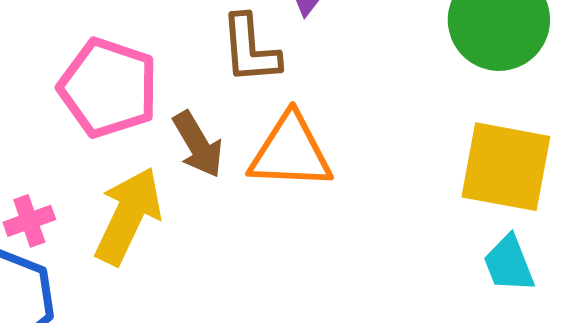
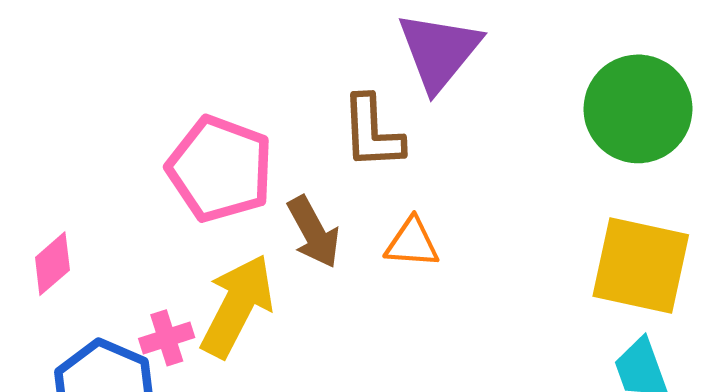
orange triangle: (291, 152) -> (412, 243), size x0.6
pink cross: (29, 221) -> (167, 338), moved

